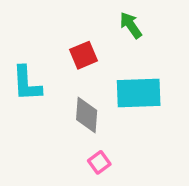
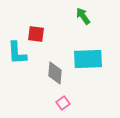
red square: (83, 55) -> (36, 34), moved, turned 30

